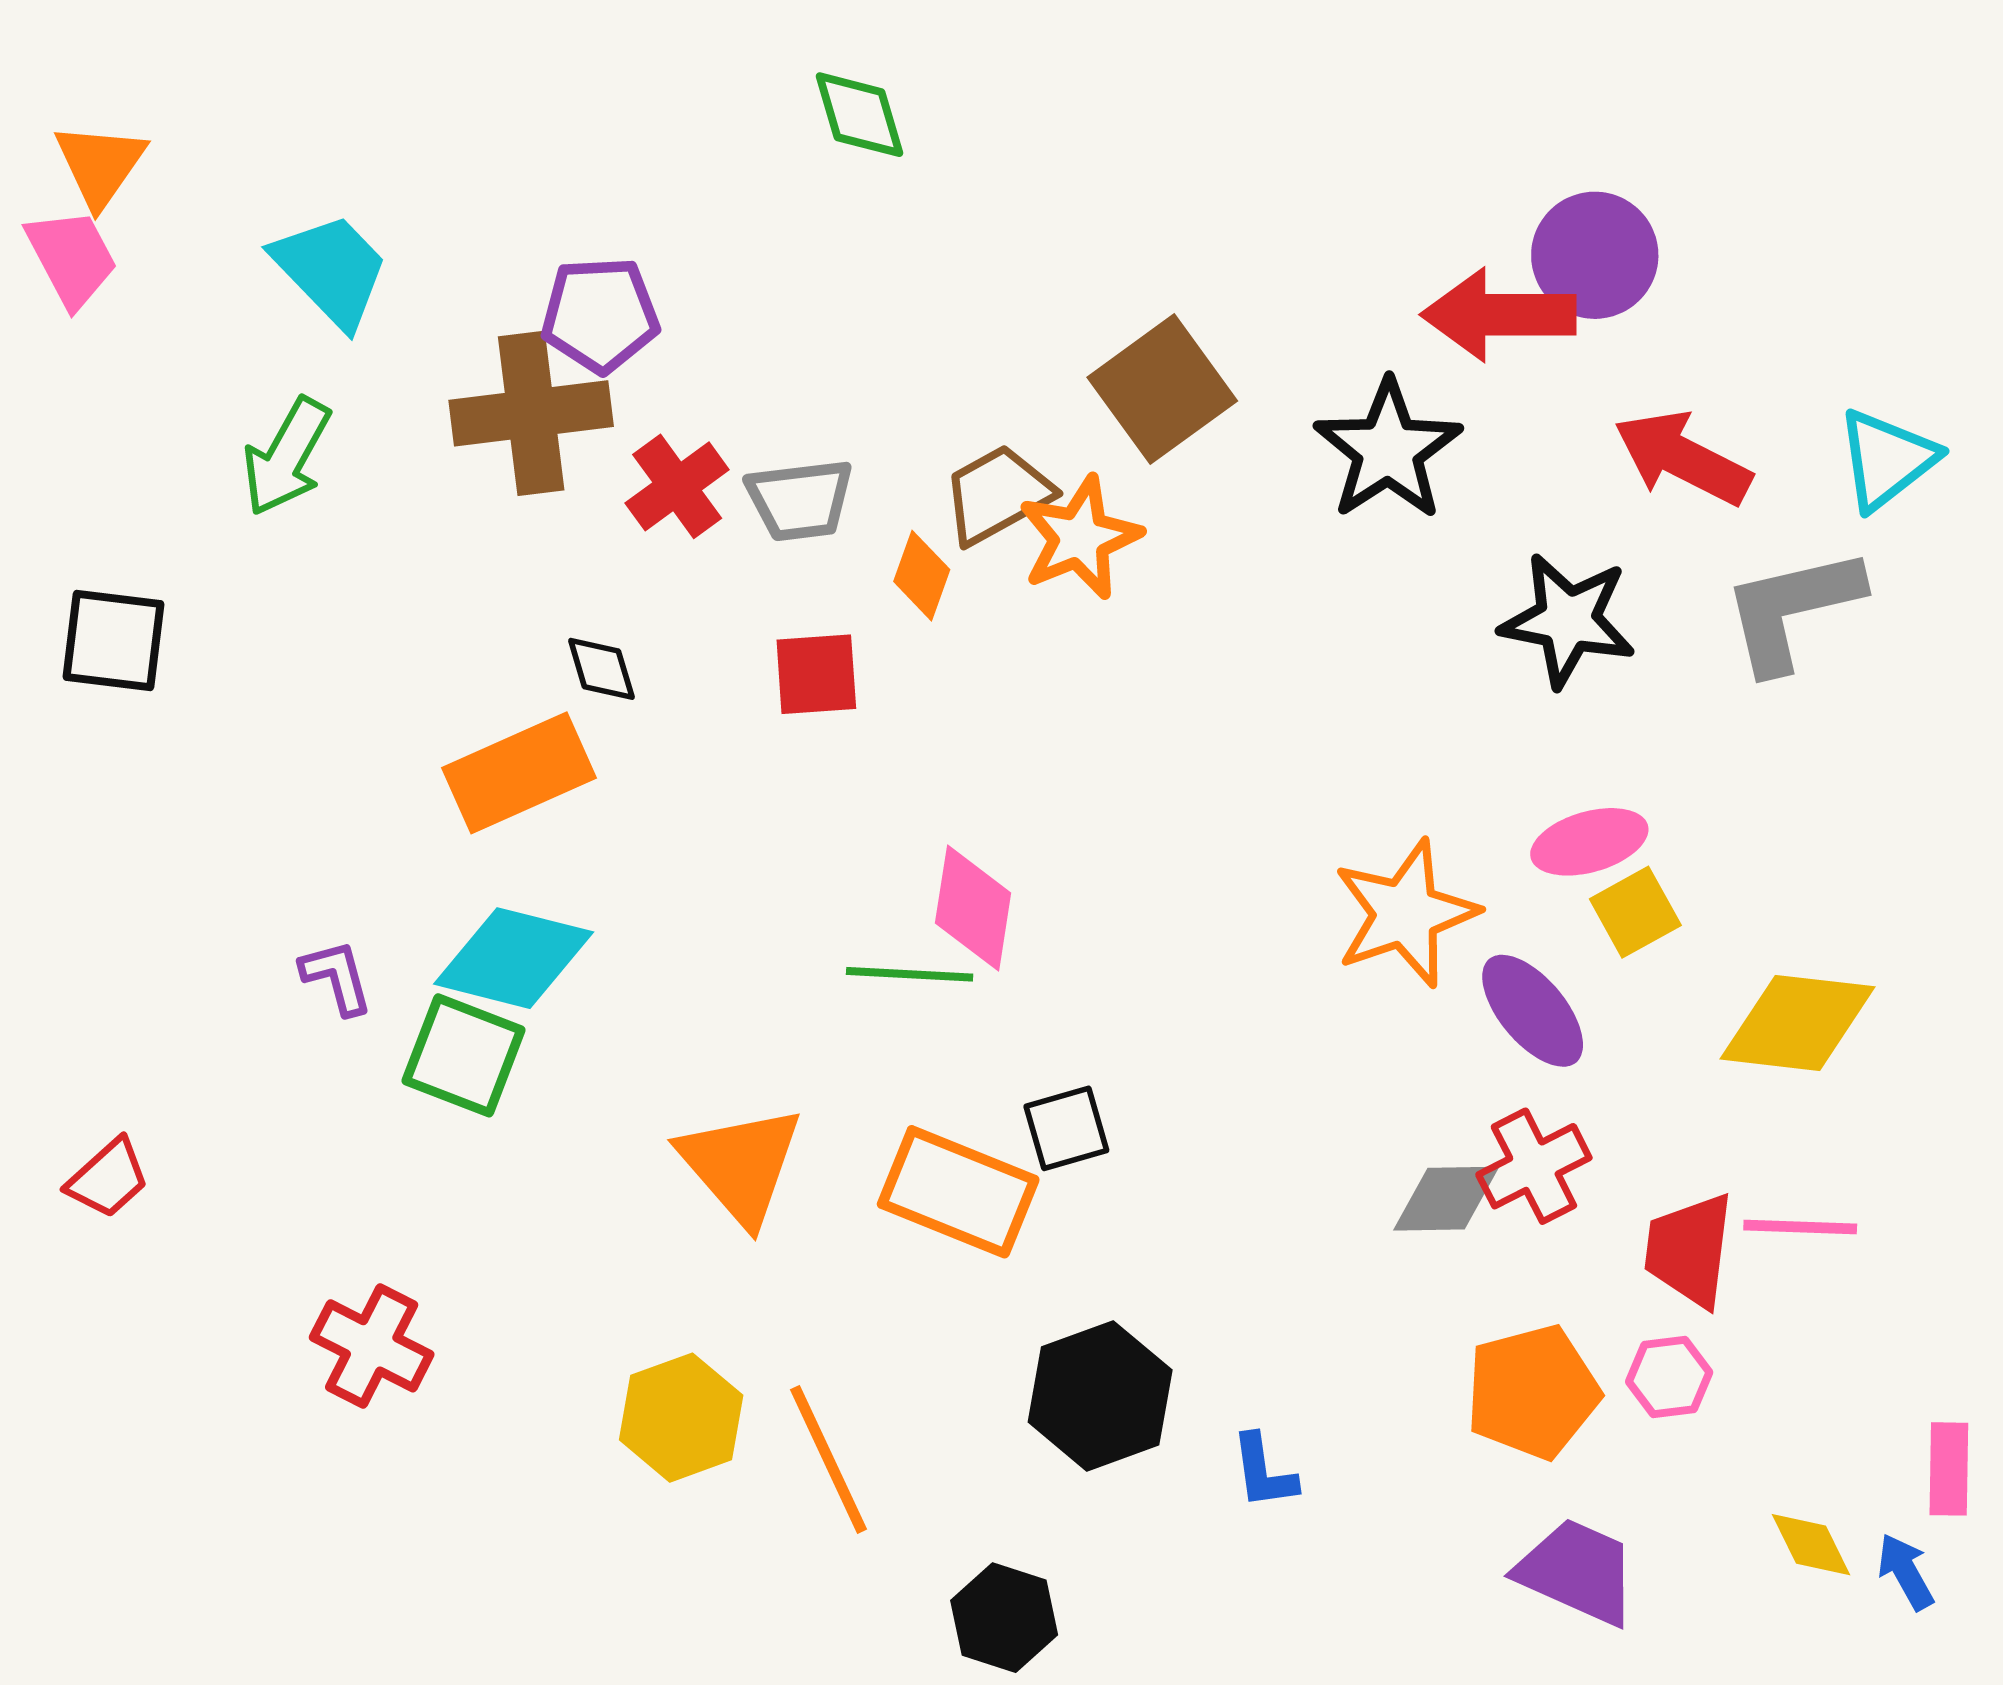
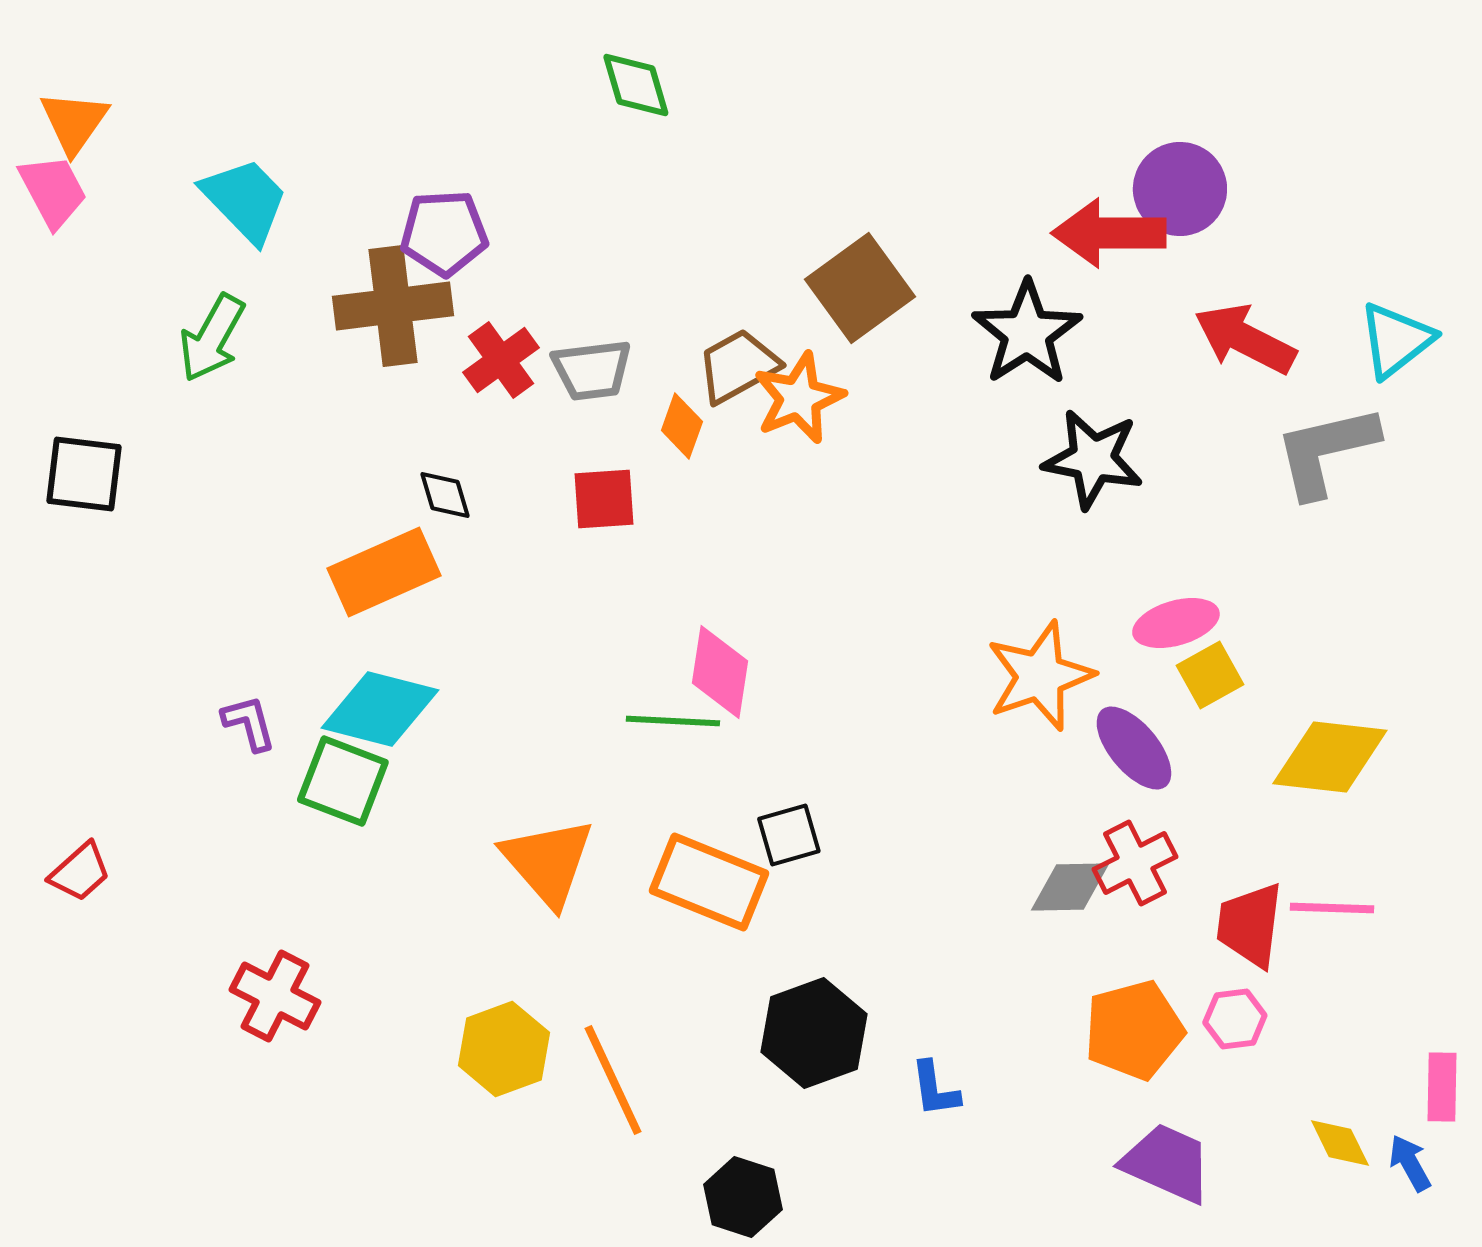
black star: (1568, 620) -> (1093, 459), moved

